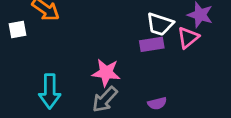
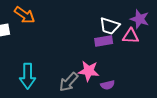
pink triangle: (188, 38) -> (131, 36), turned 42
pink star: (106, 73) -> (89, 71), moved

